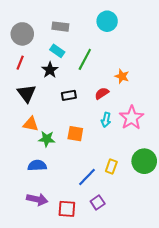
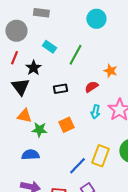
gray rectangle: (60, 27) -> (41, 13), moved
black star: (50, 70) -> (33, 68), moved
orange square: (75, 134) -> (66, 125), turned -35
yellow rectangle: (111, 166) -> (100, 156), size x1.5

